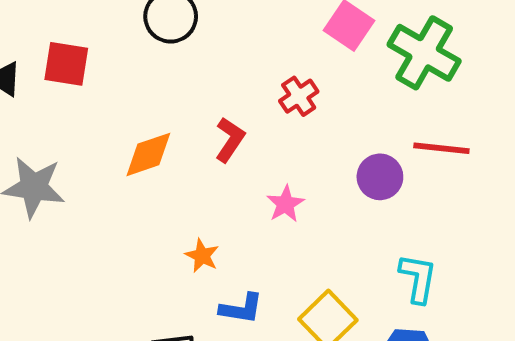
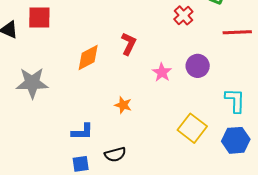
red cross: (299, 96) -> (183, 15), moved
purple circle: (380, 177) -> (198, 66), moved
blue L-shape: (241, 309) -> (82, 132), moved

